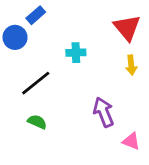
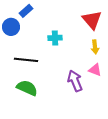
black line: (36, 83) -> (26, 60), turned 45
green semicircle: (37, 122) -> (27, 88), size x1.5
pink triangle: (131, 141) -> (95, 70), moved

